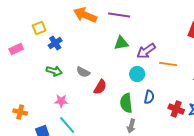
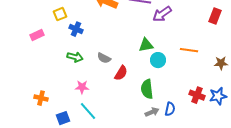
blue cross: (55, 43) -> (76, 29), turned -32
green triangle: (121, 43) -> (146, 45), moved
purple arrow: (146, 51) -> (162, 14), moved
blue semicircle: (149, 97) -> (170, 109), moved
gray arrow: (131, 126) -> (152, 112), turned -128

